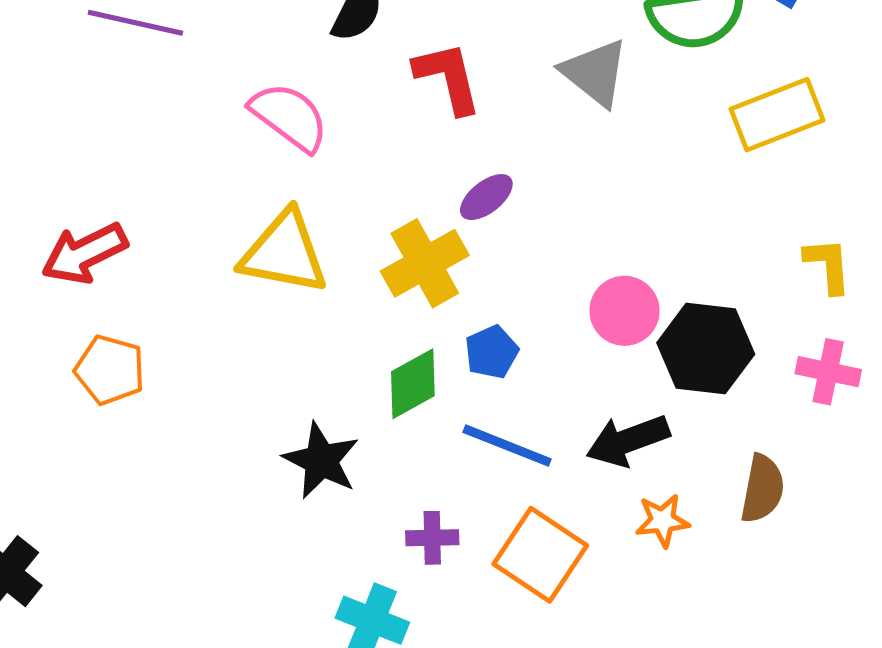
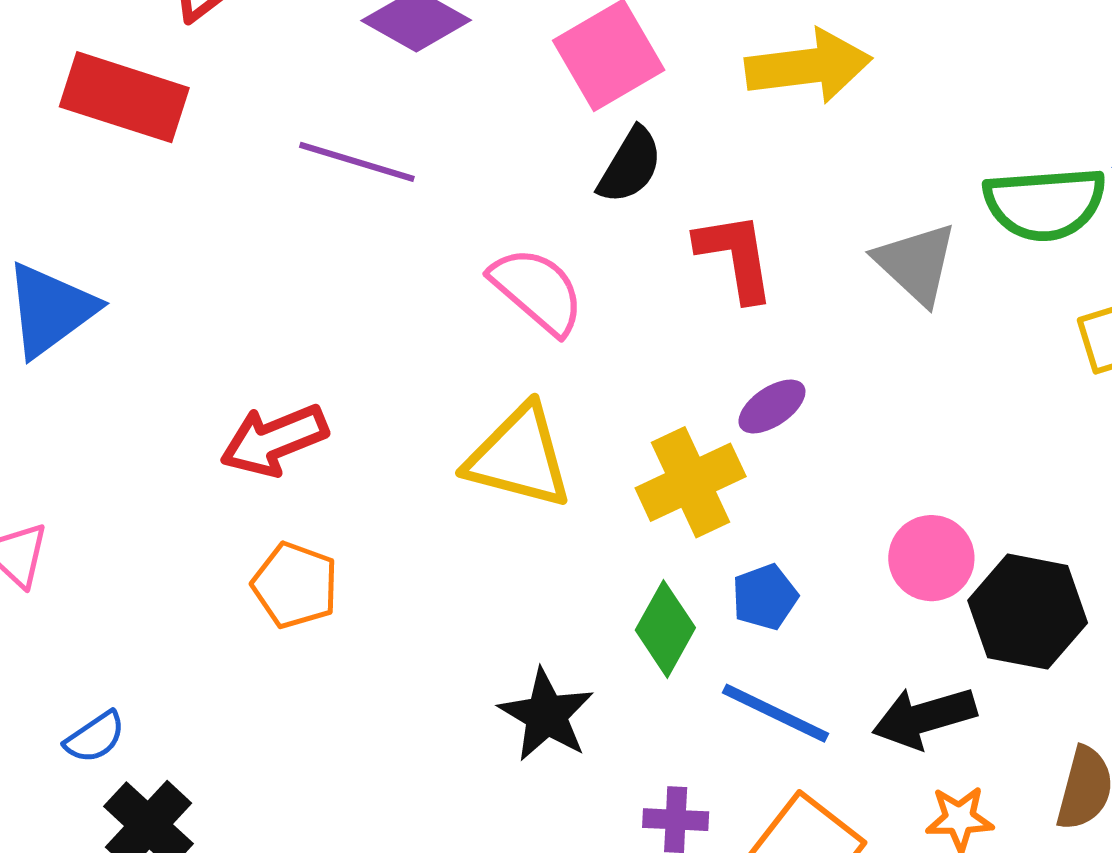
green diamond: (413, 384) -> (665, 629), turned -36

